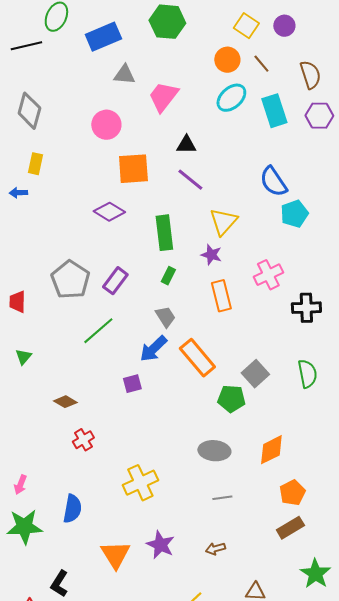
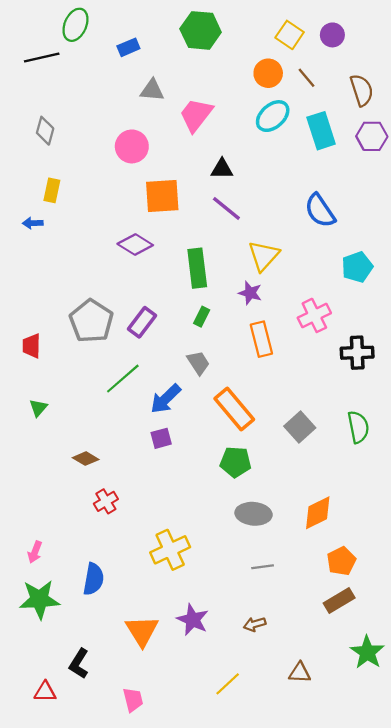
blue rectangle: (103, 37) -> (128, 47), size x0.6
gray diamond: (29, 111) -> (45, 131), size x0.7
cyan pentagon: (294, 214) -> (357, 267), moved
blue arrow: (153, 349) -> (166, 399), moved
green pentagon: (231, 399) -> (235, 462), moved

